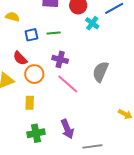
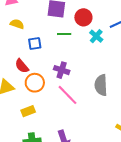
green line: (54, 33) -> (64, 34), moved
gray semicircle: (100, 72) -> (101, 85), turned -30
yellow rectangle: (30, 103) -> (28, 111), turned 64

